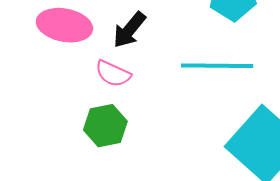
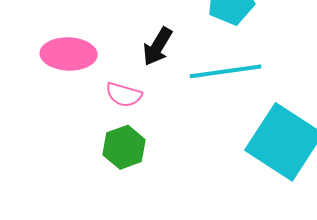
black arrow: (129, 30) -> (157, 47), moved

